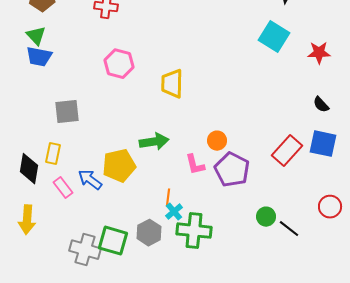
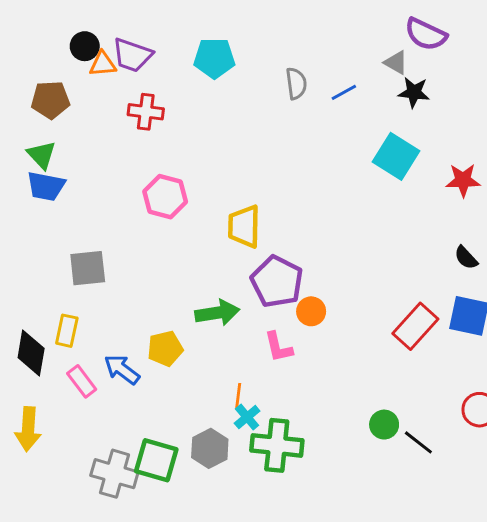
yellow pentagon: (119, 166) -> (165, 349), size x0.7
purple pentagon: (232, 170) -> (277, 282), moved

